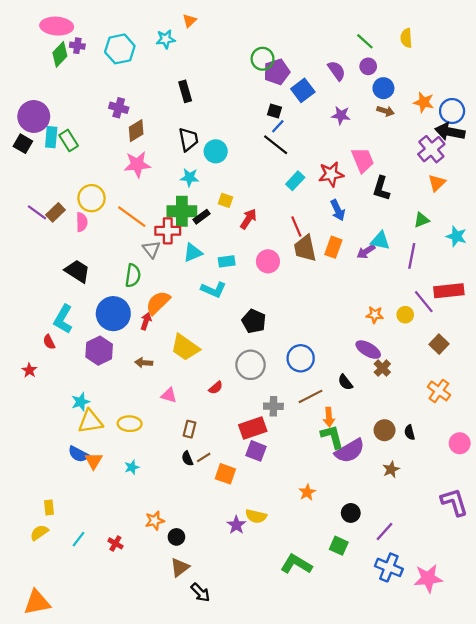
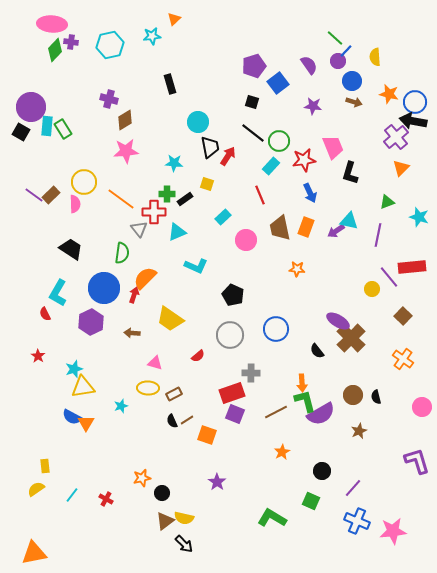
yellow semicircle: (406, 38) -> (375, 57), moved
green circle: (263, 59) -> (279, 141), moved
blue line: (278, 126) -> (346, 51), moved
black trapezoid: (188, 139) -> (210, 147), moved
cyan circle: (216, 151) -> (198, 122), moved
green cross: (182, 211) -> (167, 194), size x0.6
red arrow: (248, 219) -> (228, 156), moved
red line: (296, 226) -> (260, 195), moved
cyan rectangle: (227, 261) -> (223, 217), moved, turned -35
orange star: (375, 315) -> (297, 269), moved
brown cross: (382, 368) -> (351, 338), size x1.8
red star: (29, 370) -> (38, 356), moved
brown line: (310, 396) -> (276, 412), moved
yellow ellipse: (130, 424) -> (148, 388), moved
brown rectangle: (190, 429) -> (174, 394), turned 49
cyan star: (132, 467) -> (121, 406), moved
yellow semicircle: (256, 516) -> (184, 518), moved

